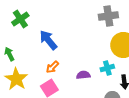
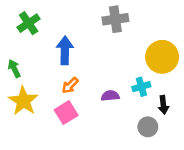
gray cross: (108, 16) -> (115, 19), moved
blue arrow: (48, 40) -> (65, 50), turned 40

